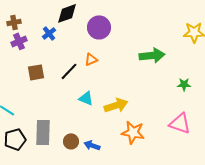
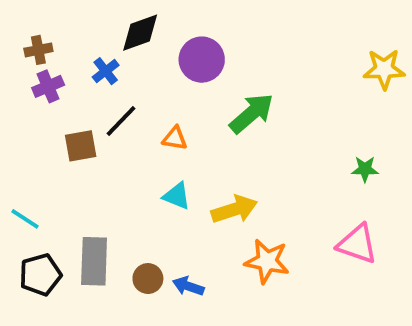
green arrow: (152, 55) -> (252, 113), moved, turned -35
orange triangle: (91, 59) -> (175, 138), moved, turned 32
black line: (69, 71) -> (121, 121), moved

